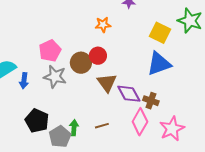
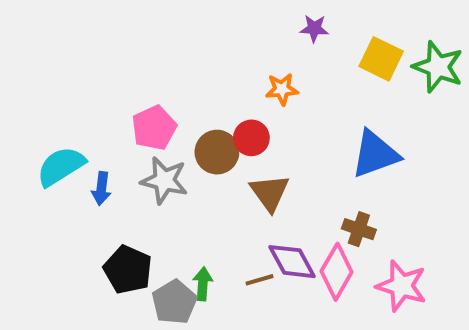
orange star: (103, 25) -> (282, 89), moved
yellow square: (160, 33) -> (381, 59), moved
purple diamond: (129, 94) -> (292, 262), moved
pink star: (172, 129) -> (401, 286), turned -30

